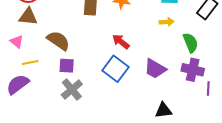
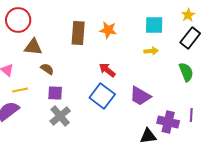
brown triangle: (28, 17) -> (33, 47), moved
brown semicircle: (58, 41) -> (47, 69), size x0.6
green semicircle: (191, 43) -> (186, 72), moved
purple cross: (193, 70) -> (168, 122), moved

